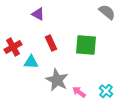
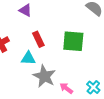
cyan triangle: (31, 62) -> (28, 58), moved

